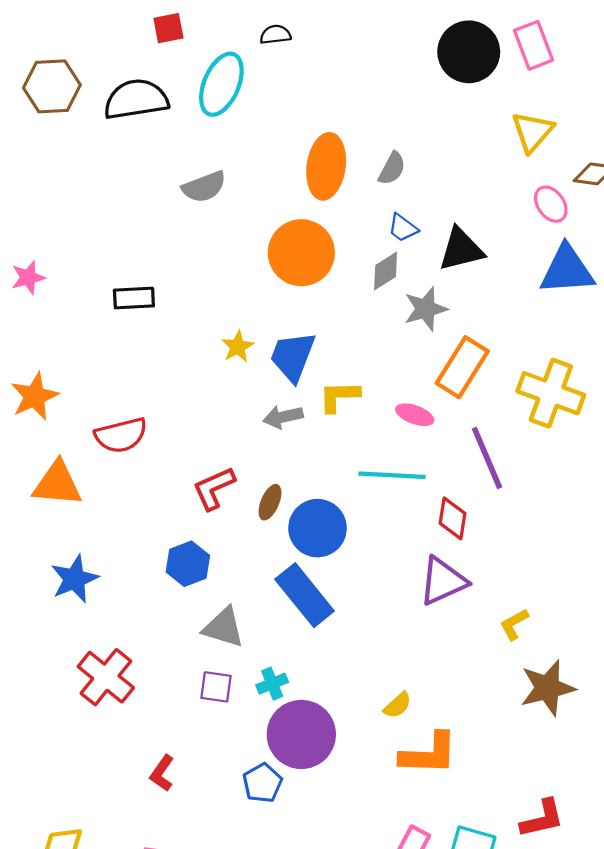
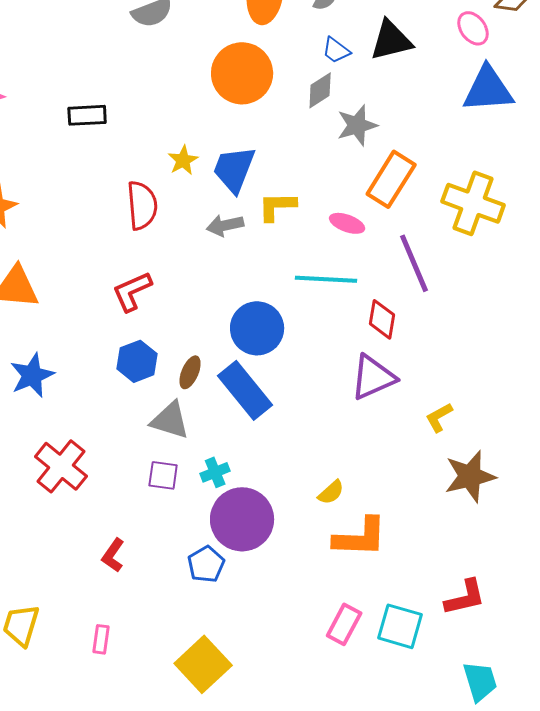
black triangle: (461, 249) -> (391, 40), moved
red semicircle: (121, 435) -> (142, 205), moved, turned -81
red L-shape: (214, 488) -> (132, 291), moved
brown ellipse: (270, 502) -> (190, 372), moved

